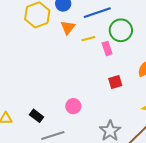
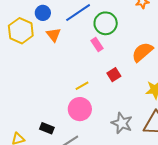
yellow line: (88, 39) -> (82, 86), moved
pink circle: (73, 106) -> (80, 109), size x1.5

